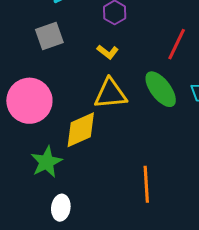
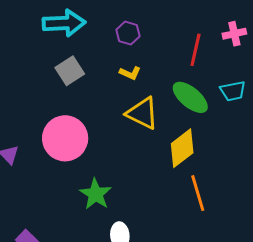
yellow triangle: (110, 94) -> (142, 113), turned 45
yellow diamond: (81, 130) -> (182, 148), moved

